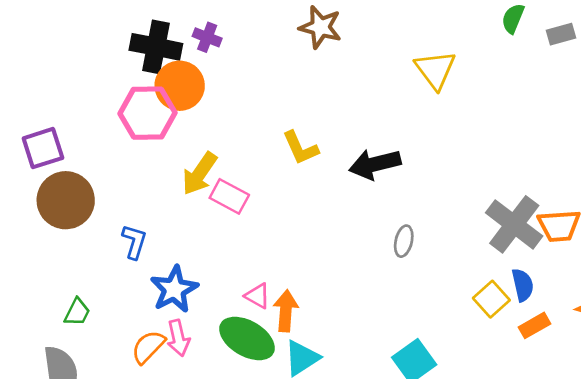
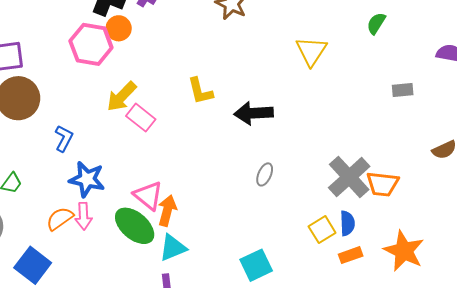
gray rectangle: (561, 34) -> (403, 90), moved
orange circle: (180, 86) -> (119, 28), size x0.7
blue star: (174, 289) -> (87, 179), turned 30
pink triangle: (258, 296) -> (148, 196), size x1.5

